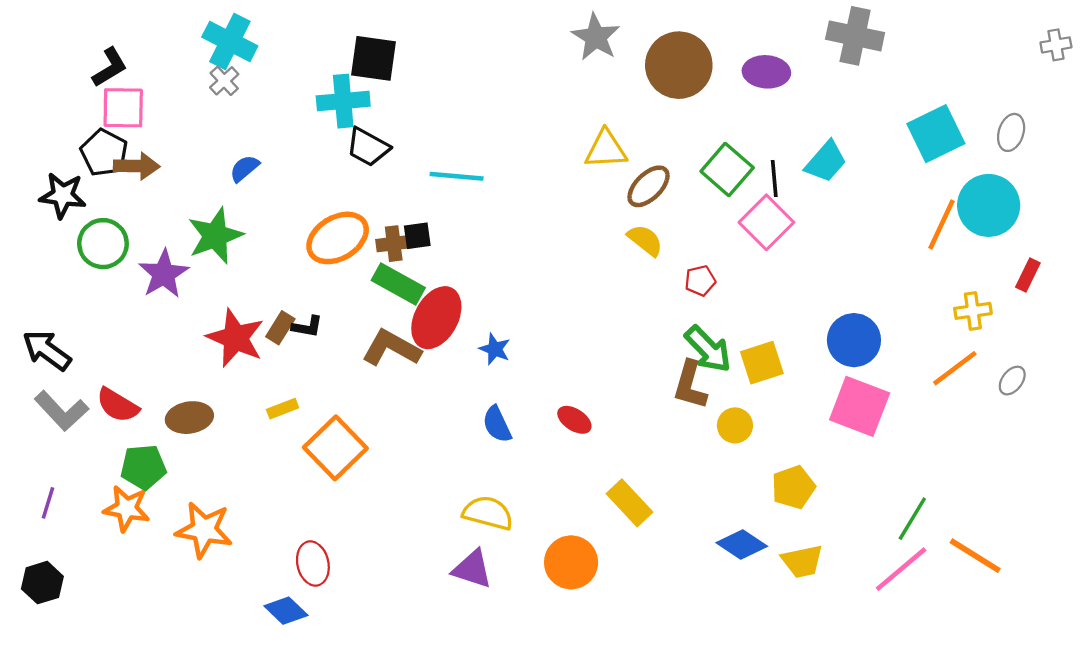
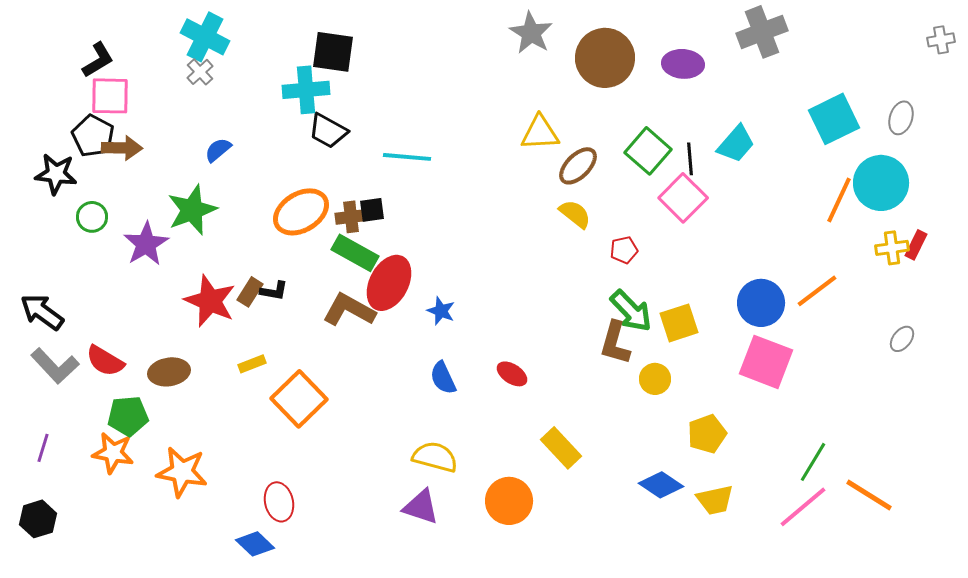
gray cross: (855, 36) -> (762, 32), turned -33
green circle: (103, 244) -> (92, 217), size x0.7
yellow cross: (973, 311) -> (892, 248), moved
orange line: (955, 368) -> (817, 291), moved

